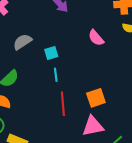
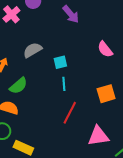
orange square: (96, 98) -> (106, 94), moved
red line: (63, 104) -> (70, 113), turned 30

